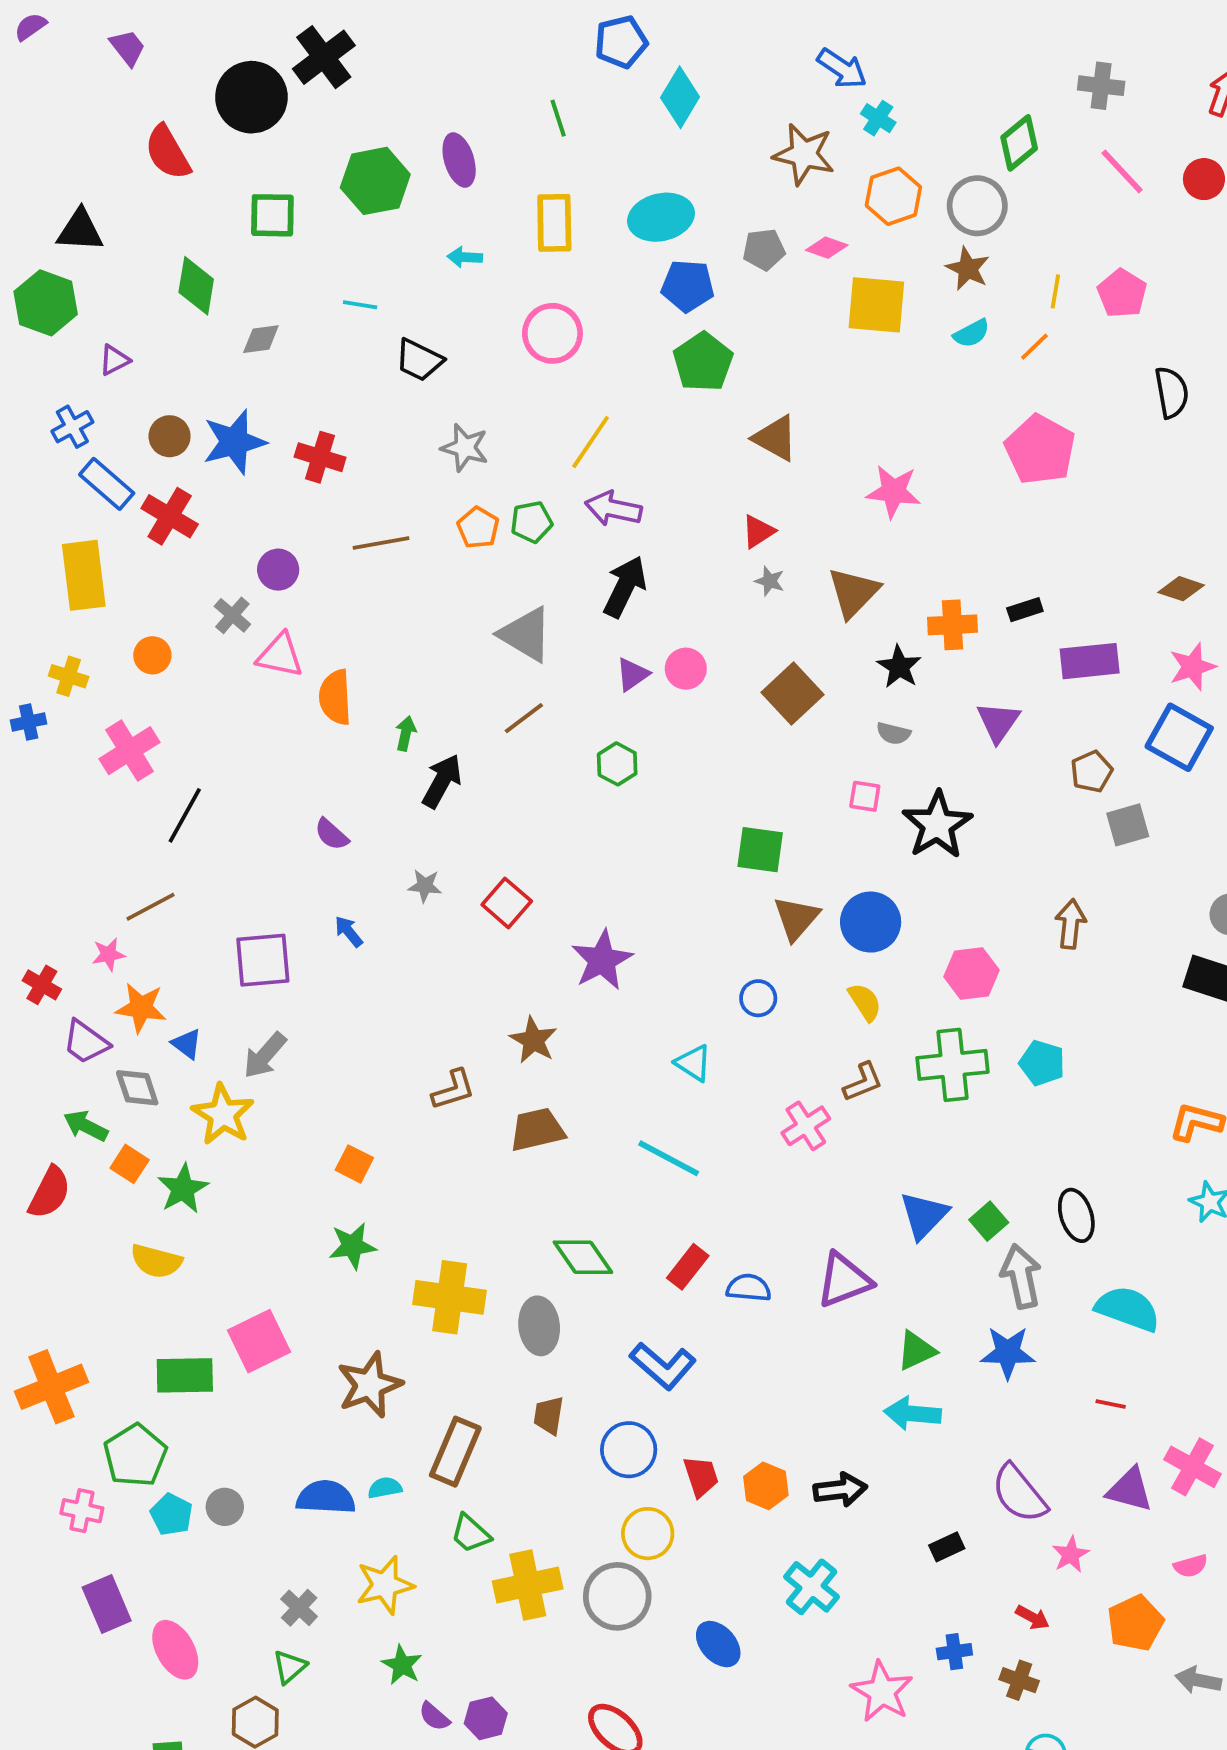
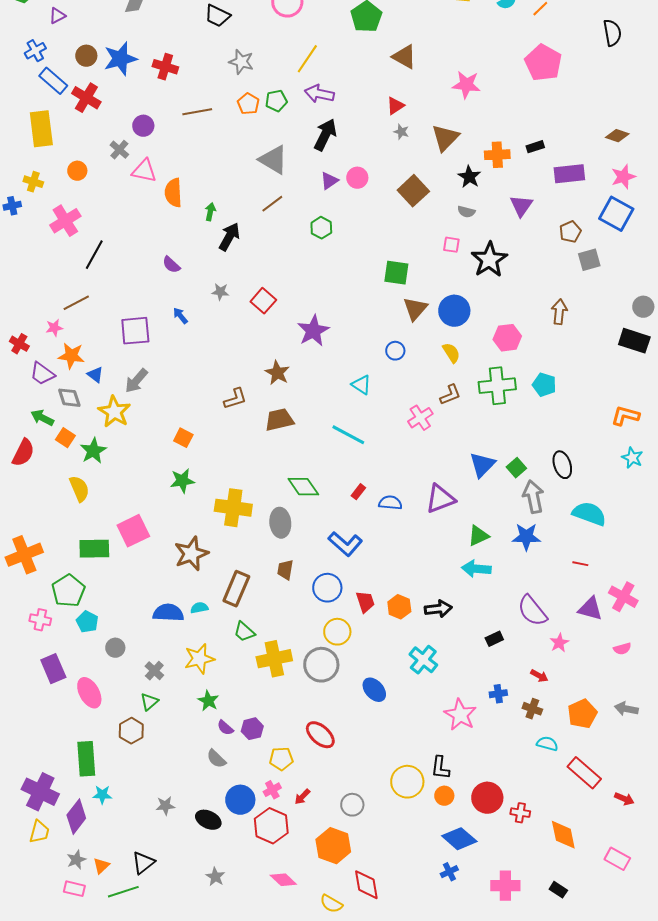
yellow semicircle: (156, 1261) -> (79, 489), turned -128
red rectangle: (688, 1267) -> (358, 492), size x0.7
gray circle: (225, 1507) -> (115, 648), moved
orange pentagon: (1135, 1623) -> (582, 714), moved

